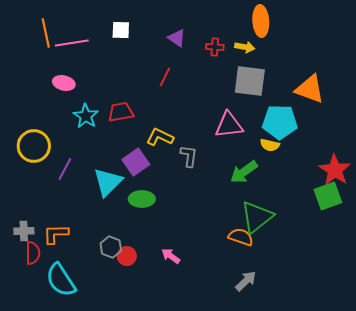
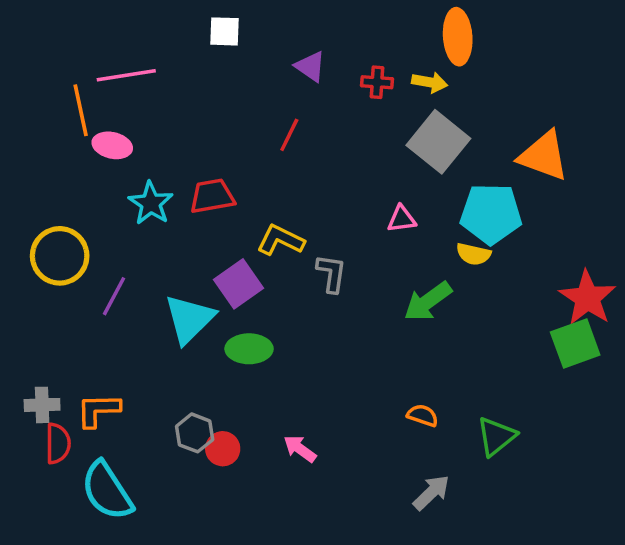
white square: (121, 30) -> (224, 31), moved
orange line: (46, 33) -> (81, 110), moved
gray square: (250, 81) -> (438, 142), turned 32
pink triangle: (229, 125) -> (402, 219), size x0.6
green triangle: (257, 217) -> (496, 436), moved, size x0.7
orange semicircle: (241, 237) -> (423, 415), size x0.7

